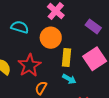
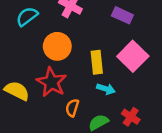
cyan semicircle: (20, 27) -> (27, 16), moved, turned -42
orange circle: (51, 38) -> (57, 46), moved

